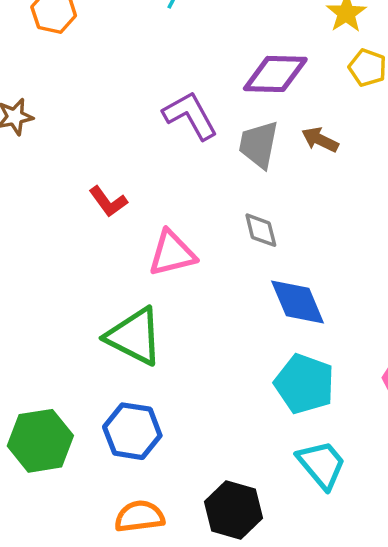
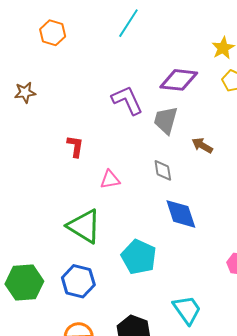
brown arrow: (320, 140) -> (202, 145), moved
red L-shape: (108, 202) -> (75, 146), turned -140
pink triangle: (172, 253) -> (110, 180), size x0.7
cyan pentagon: (304, 384) -> (139, 257), moved

